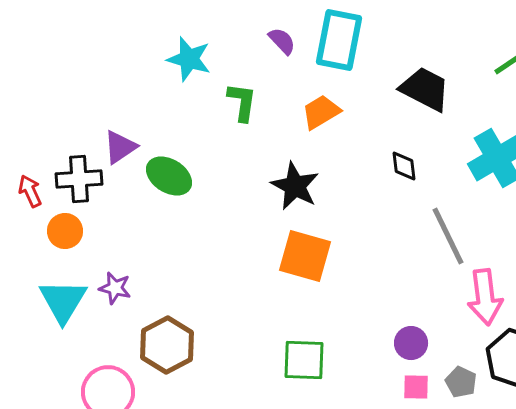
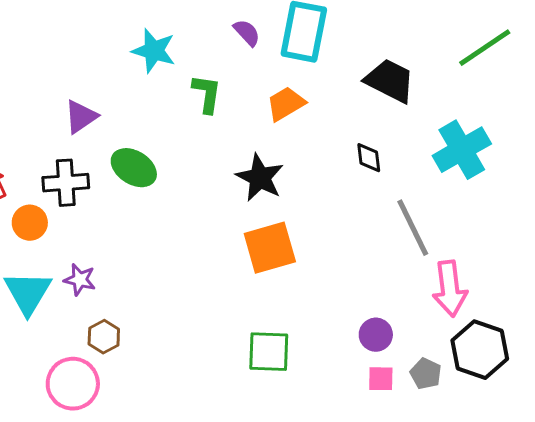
purple triangle: (120, 147) -> (81, 117), moved
black cross: (79, 179) -> (66, 183), moved
orange square: (305, 256) -> (270, 248), turned -32
brown hexagon: (167, 345) -> (104, 337), moved, size x0.6

